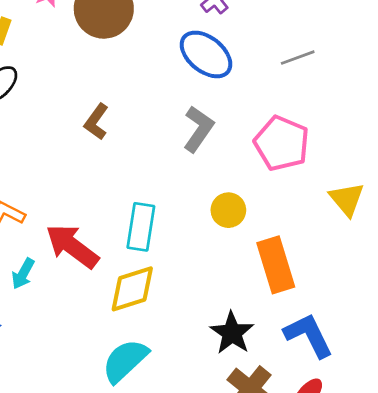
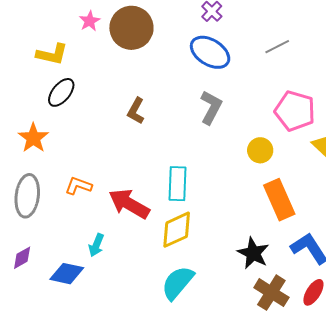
pink pentagon: (282, 143) -> (295, 111), moved
yellow circle: (228, 210) -> (260, 150), moved
cyan arrow: (23, 274) -> (96, 245), moved

